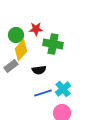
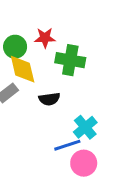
yellow diamond: (21, 50) -> (23, 69), turned -55
blue line: (43, 93) -> (67, 145), moved

